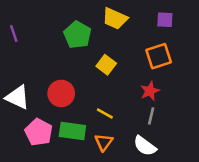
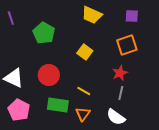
purple line: (14, 34) -> (11, 18), moved
green pentagon: (77, 35) -> (44, 33), moved
pink pentagon: (39, 132) -> (19, 110), moved

